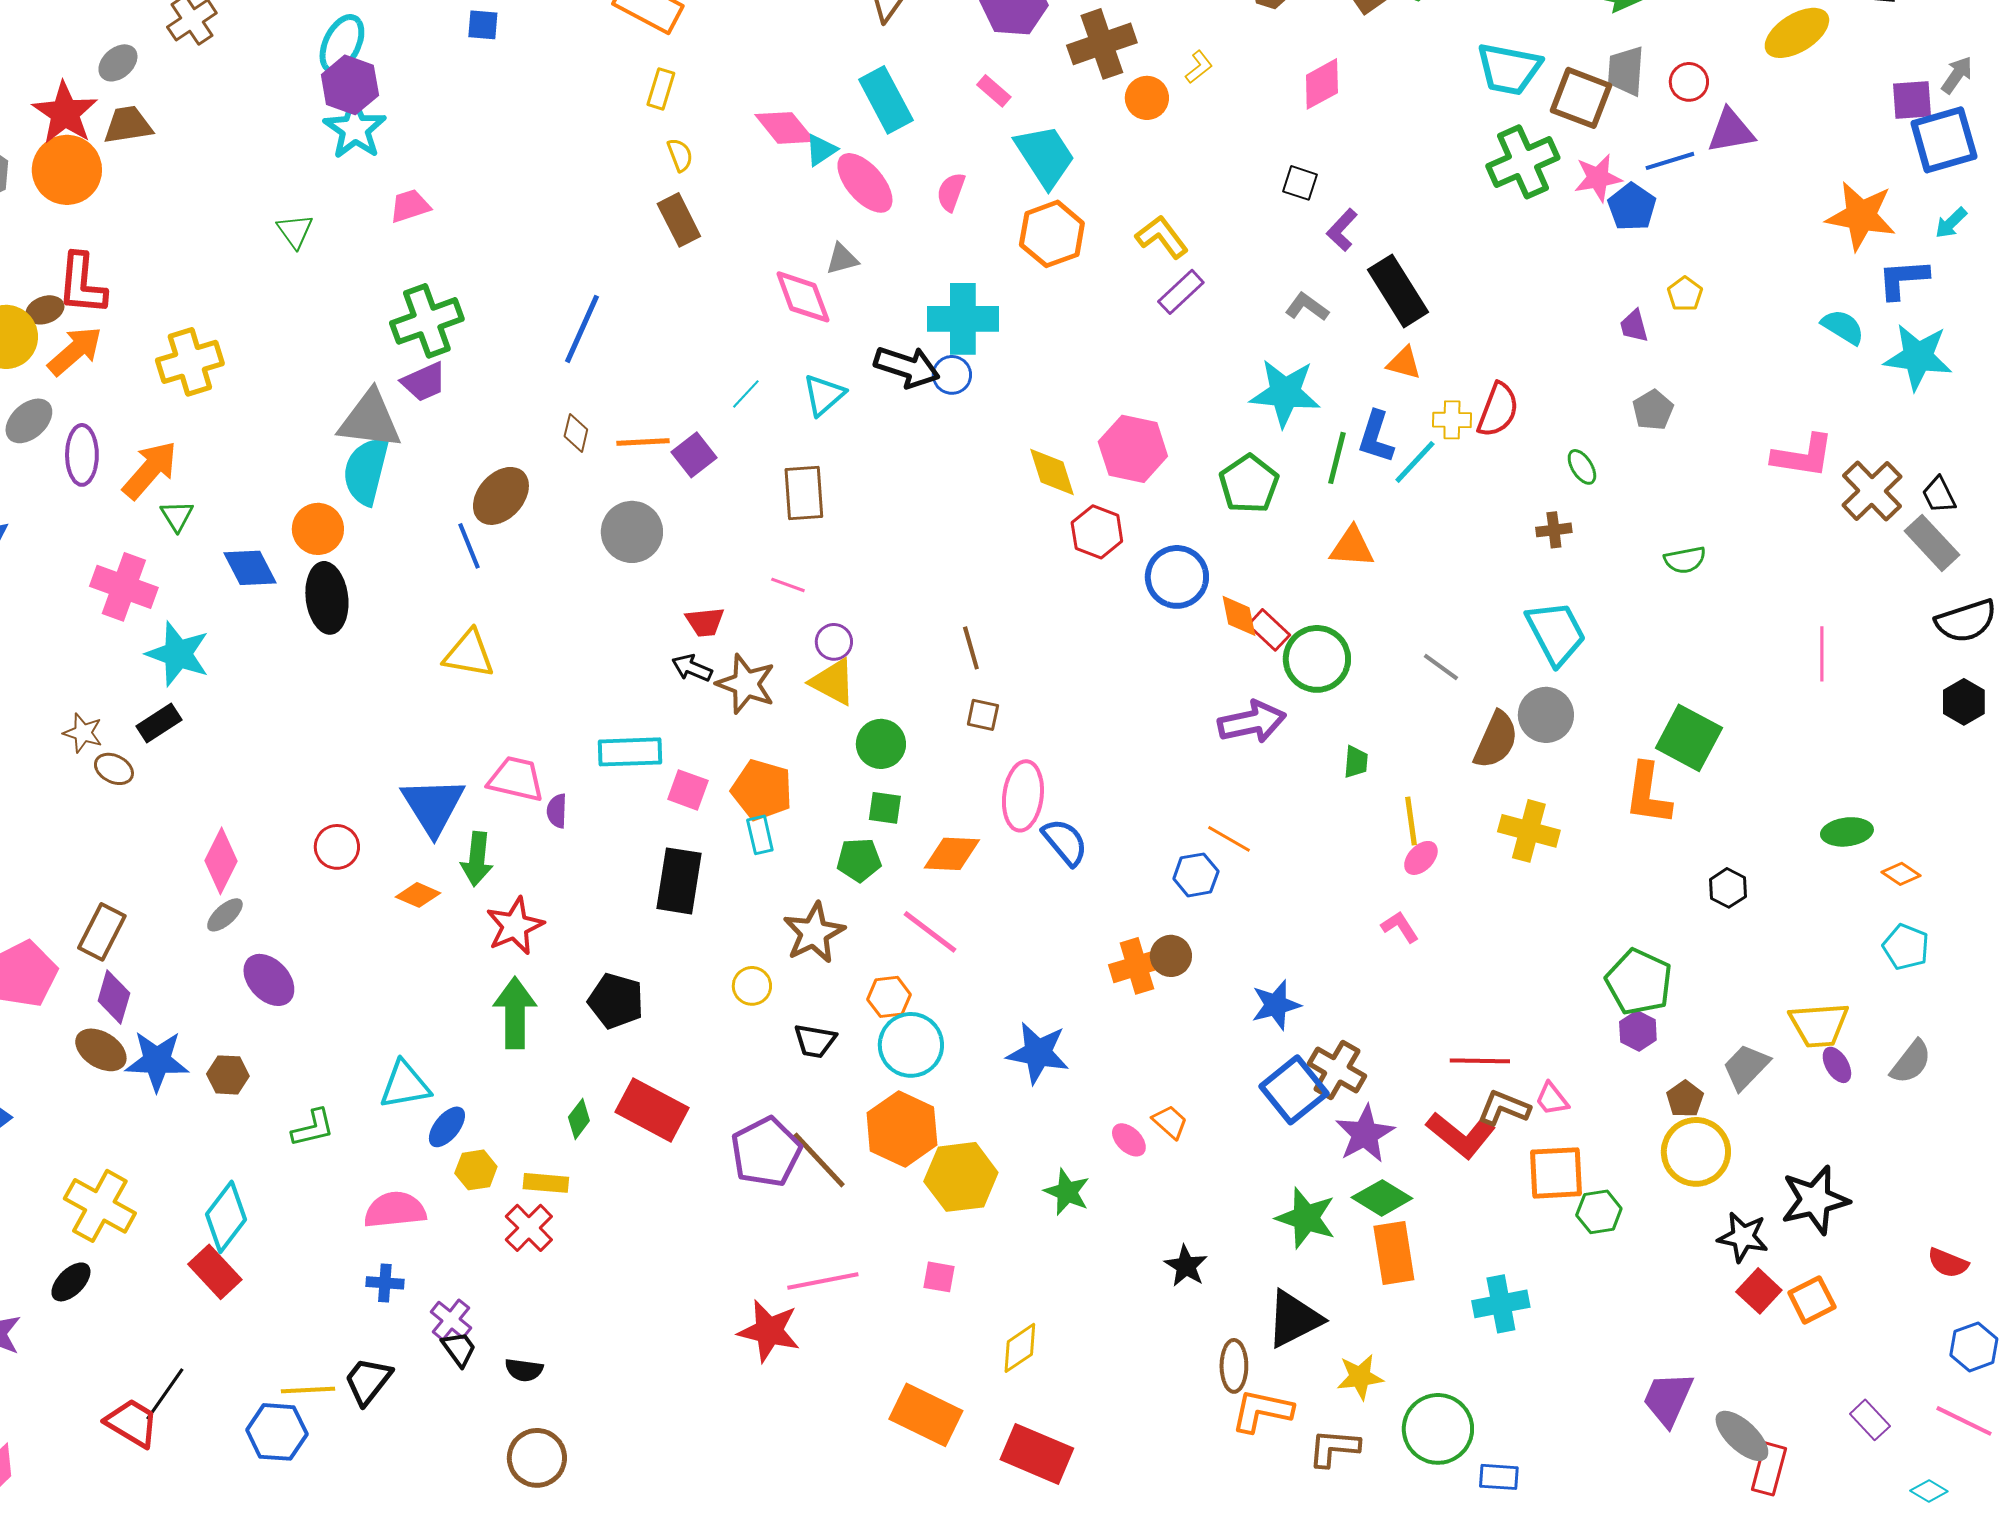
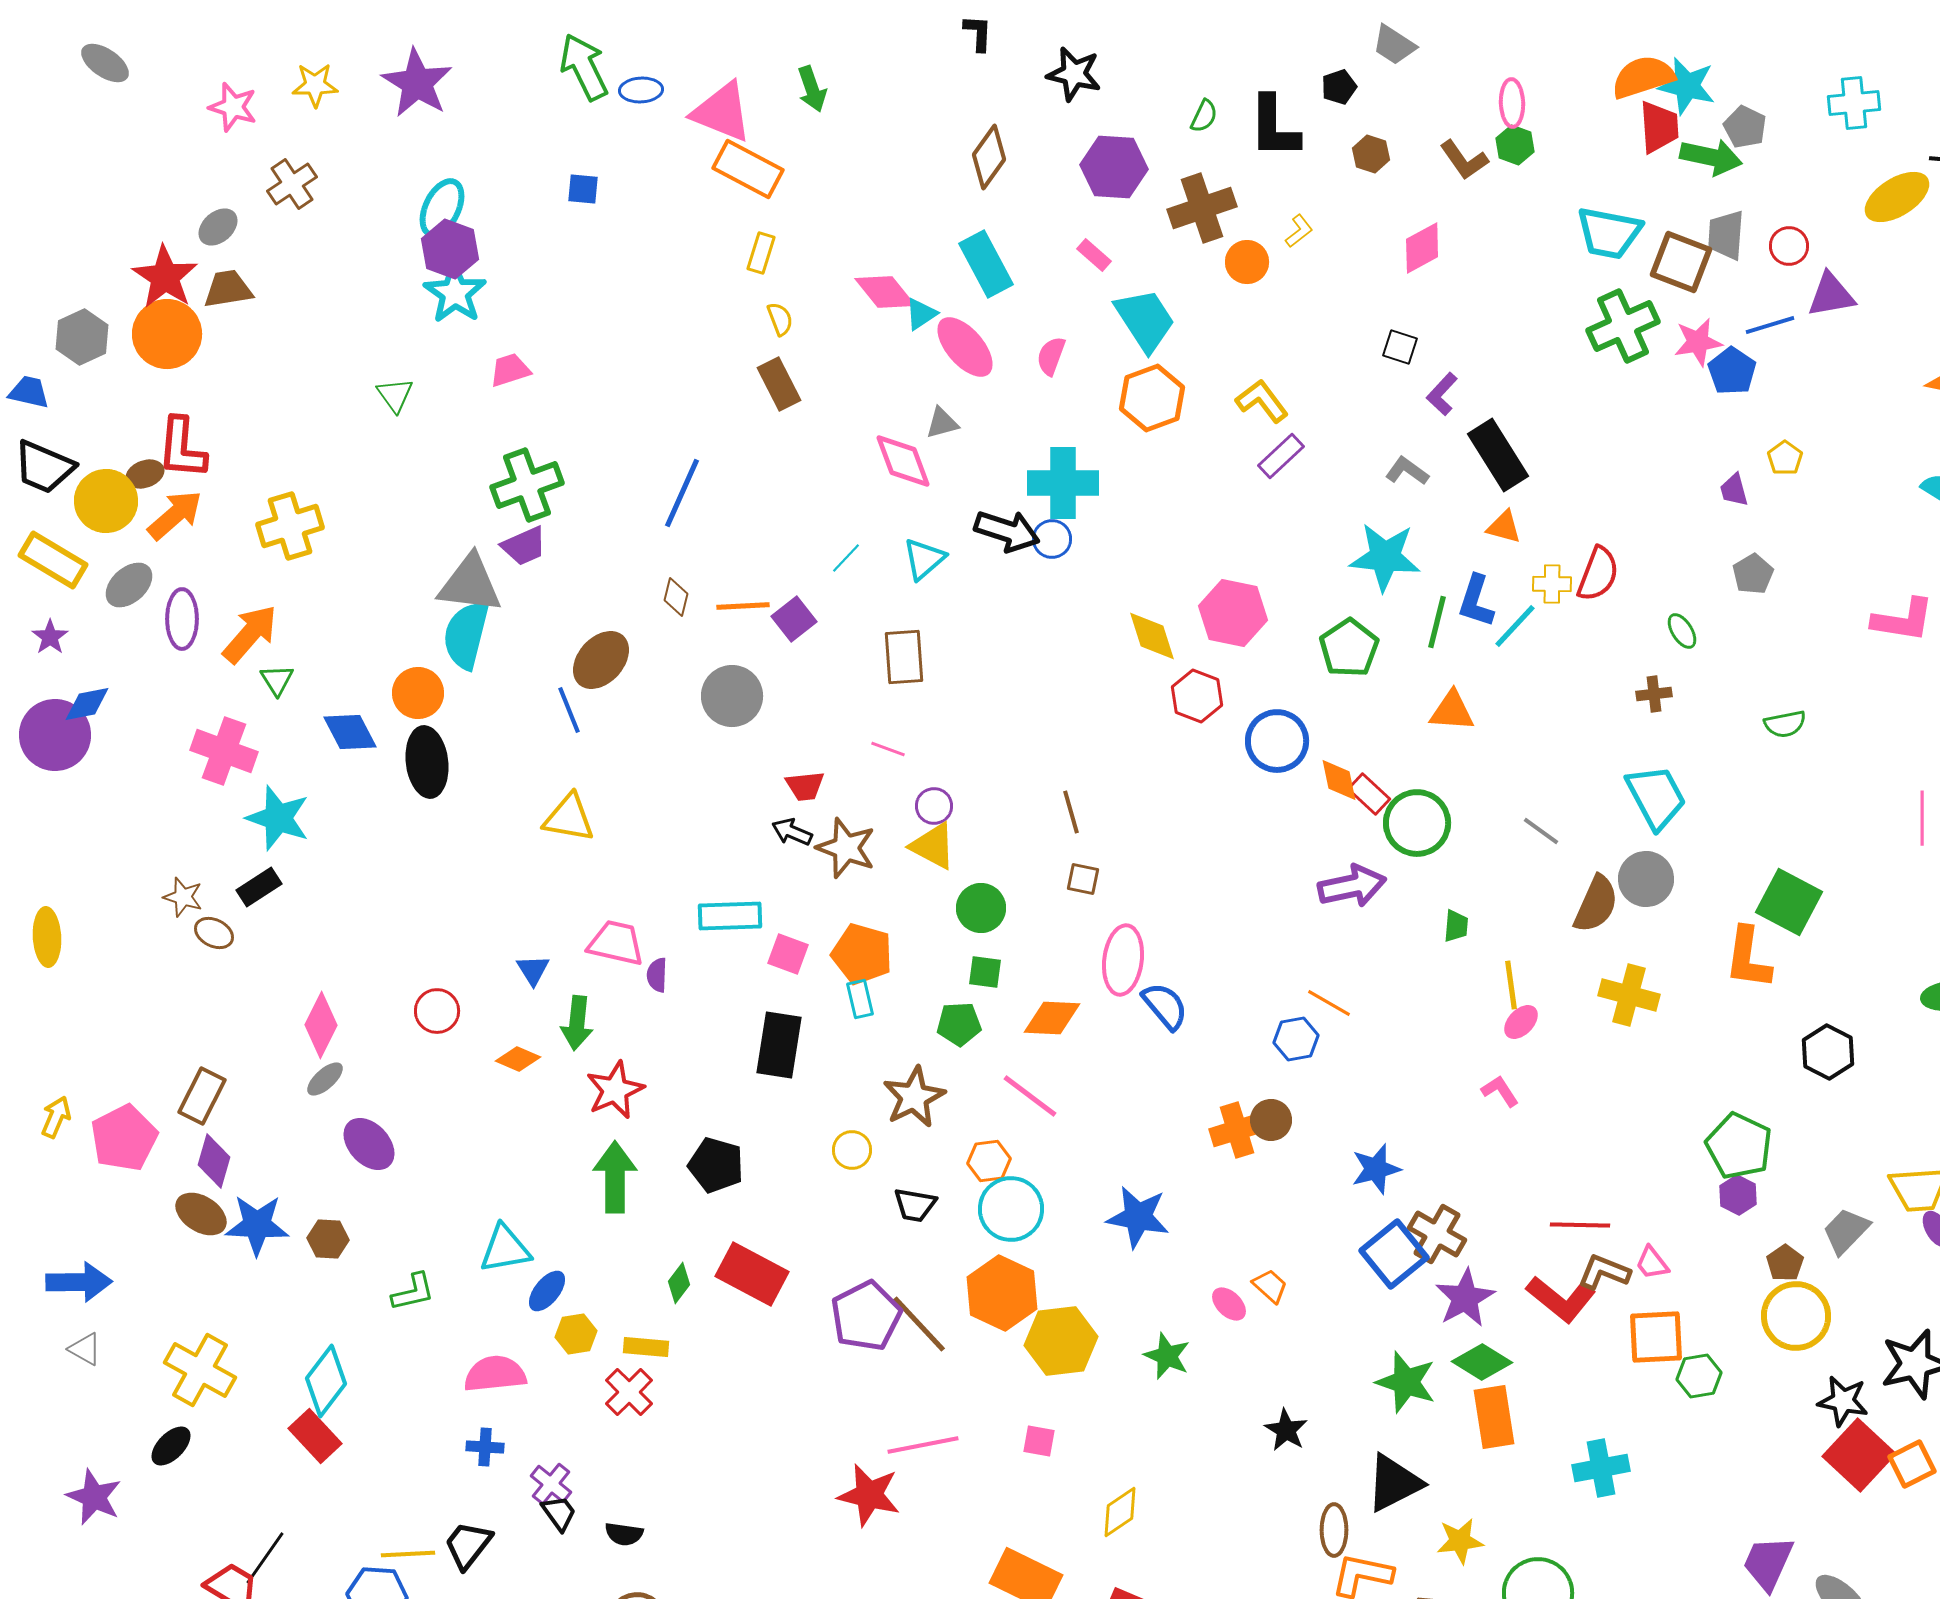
blue triangle: (433, 806) -> (533, 970), size x0.5
black hexagon: (1728, 888) -> (1828, 1052), size x1.4
red square: (1759, 1291) -> (1859, 1455), size x1.6

